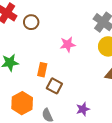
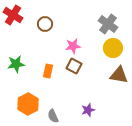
brown circle: (31, 22) -> (45, 24), moved
brown square: (54, 86) -> (74, 66), moved

